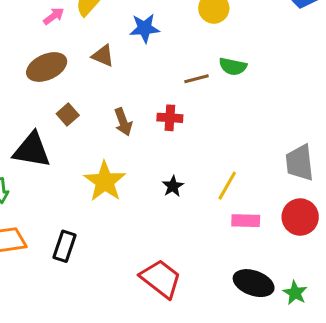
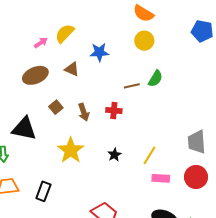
green semicircle: (233, 66) -> (155, 79), turned -72
brown square: (68, 115) -> (56, 107), moved

